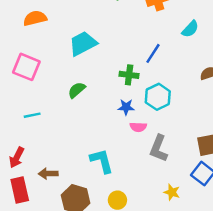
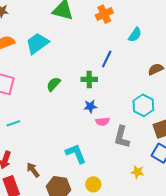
cyan trapezoid: (83, 44) -> (37, 43), moved
green semicircle: (77, 90) -> (53, 84), moved
cyan hexagon: (158, 97) -> (143, 105), moved
brown arrow: (48, 174) -> (33, 170), turned 63

